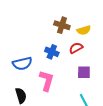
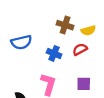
blue semicircle: (22, 64) -> (21, 42), moved
purple square: (84, 72) -> (84, 84), moved

